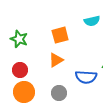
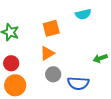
blue semicircle: (86, 77) -> (78, 83), moved
gray circle: (59, 93) -> (53, 74), moved

